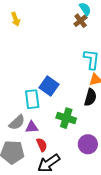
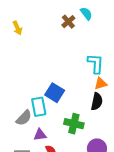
brown cross: (81, 21) -> (68, 22), moved
gray semicircle: (17, 122) -> (24, 118), moved

